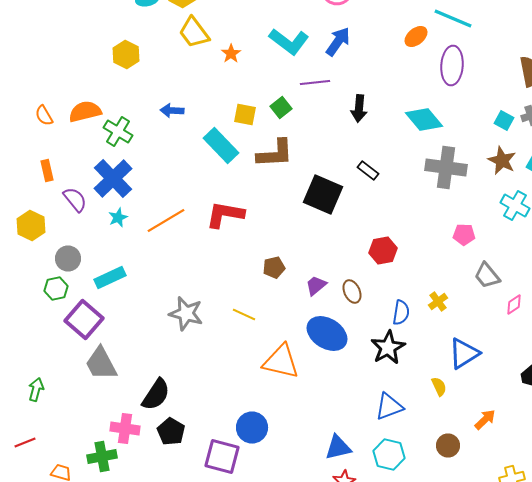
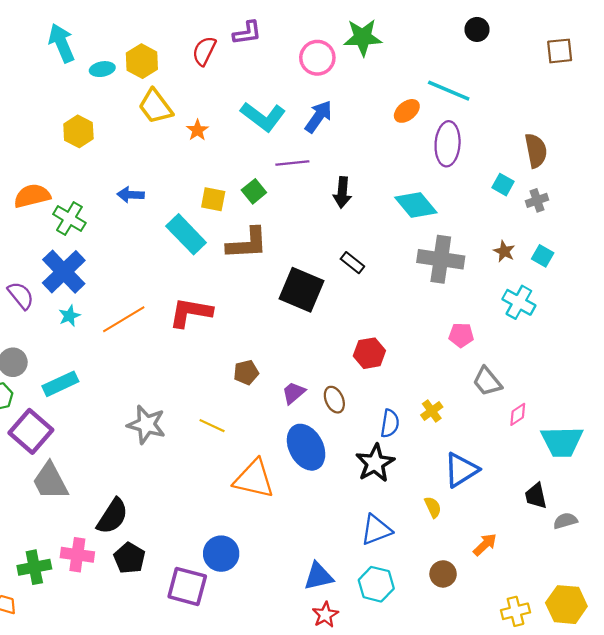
cyan square: (504, 120) -> (503, 185), moved
brown star: (502, 160) -> (504, 251), size x0.7
blue ellipse: (327, 334) -> (306, 447), turned 30
green cross: (102, 456) -> (34, 567), moved

